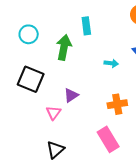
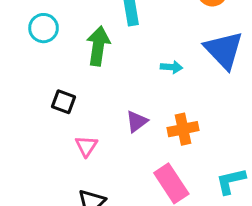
black square: (31, 79) -> (64, 102), moved, size x0.6
purple triangle: (71, 95) -> (137, 121), moved

